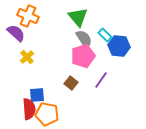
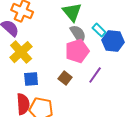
yellow cross: (27, 57) -> (21, 52), size x1.6
blue square: (37, 95) -> (31, 79), moved

